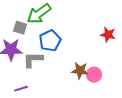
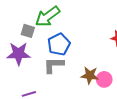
gray L-shape: (33, 60) -> (54, 65), moved

